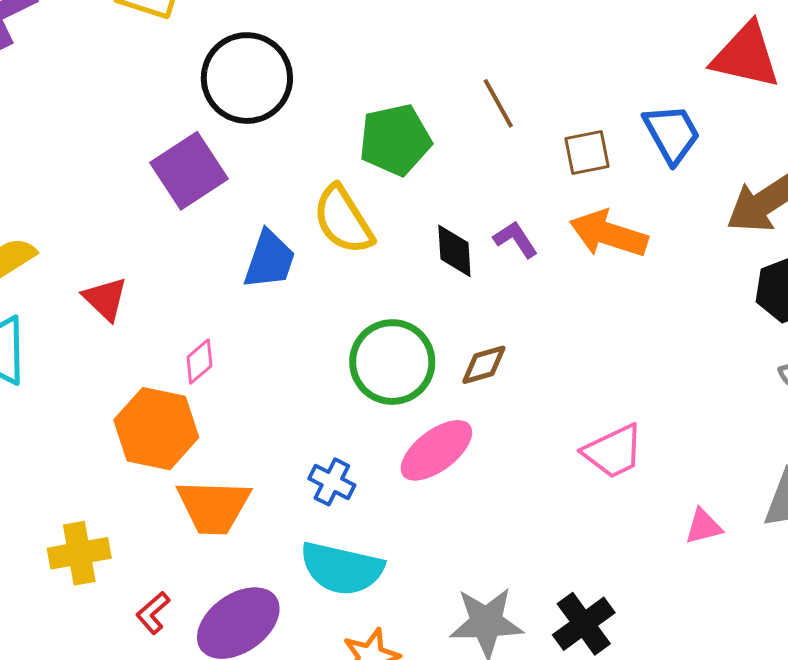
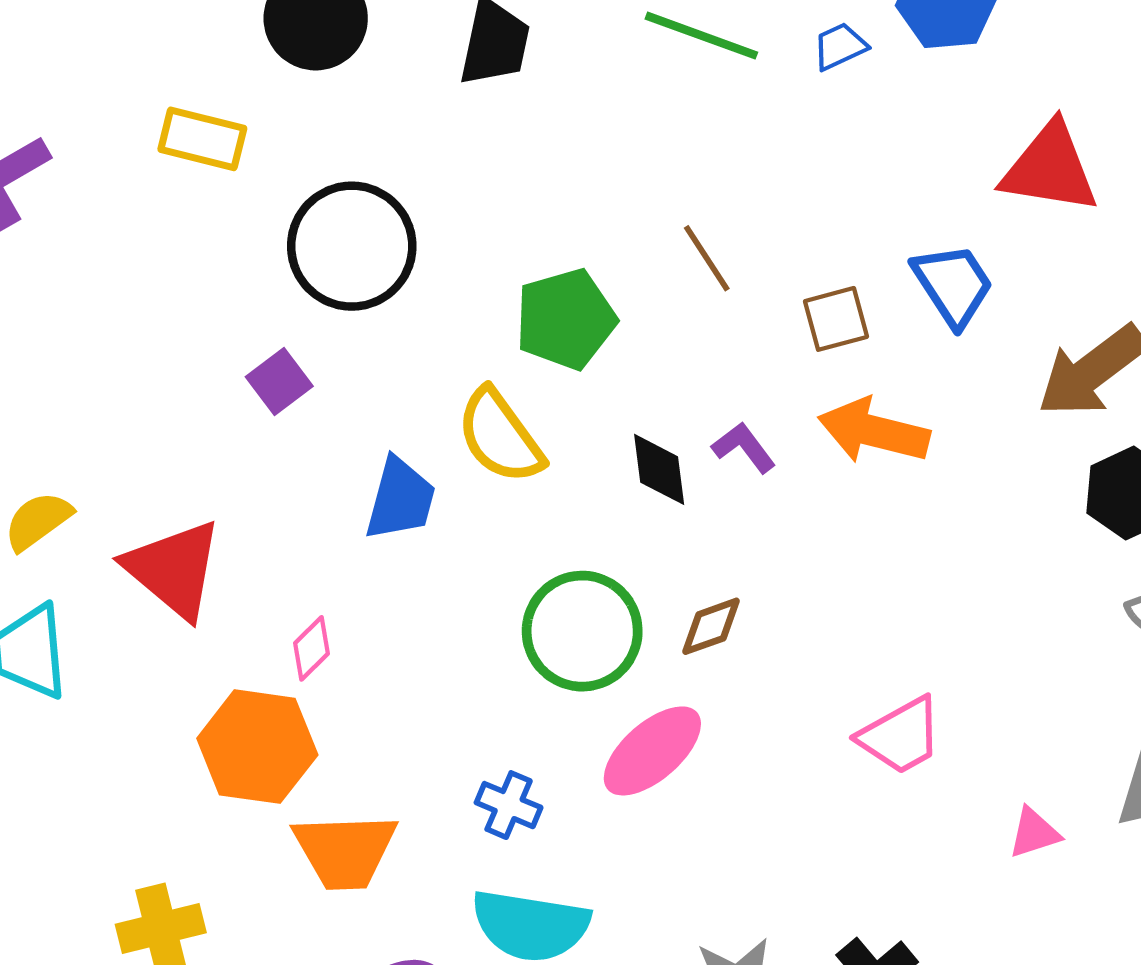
purple square: (189, 171) -> (279, 381), size x0.6
red triangle: (105, 299) -> (174, 569), size x1.6

